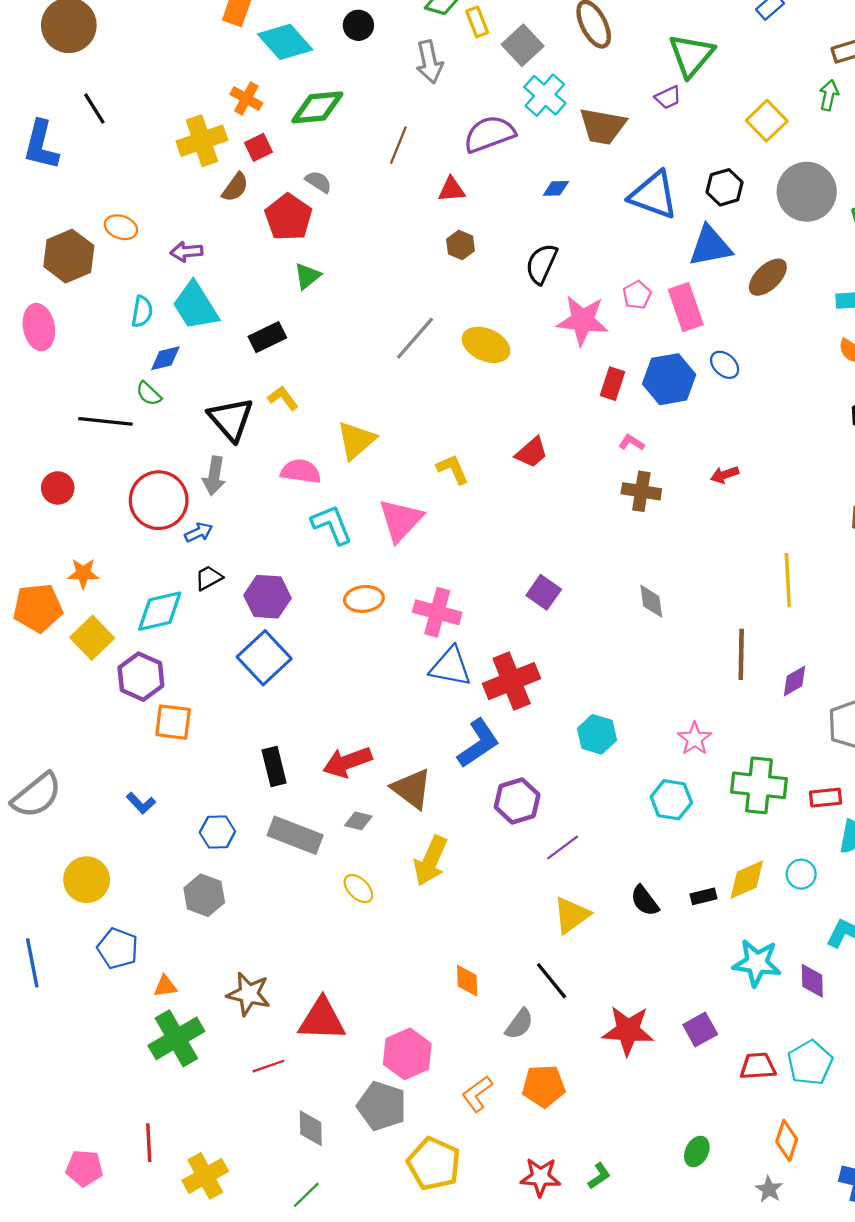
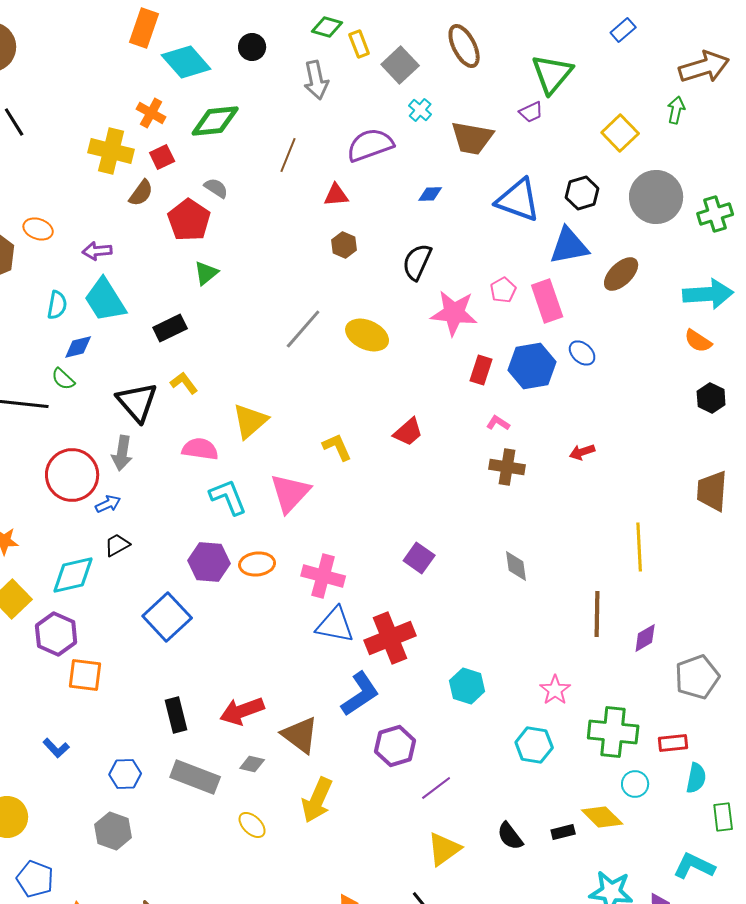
cyan cross: (545, 95) -> (420, 110), size x0.6
yellow cross: (202, 141) -> (111, 151), turned 33
purple hexagon: (267, 597) -> (209, 562), moved
cyan circle: (801, 874) -> (635, 784), moved
yellow diamond: (747, 880) -> (602, 817), turned 69

